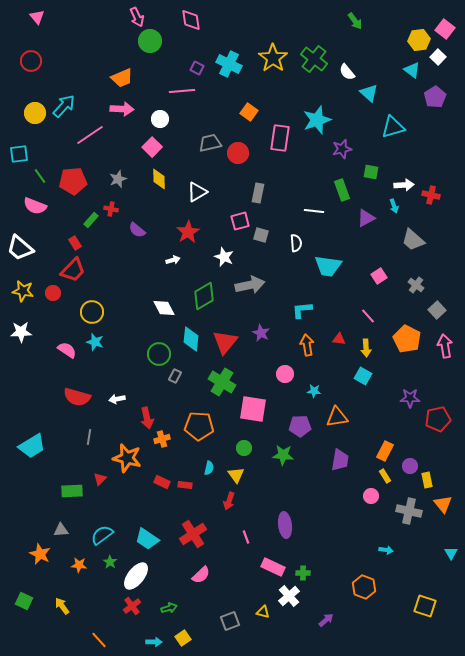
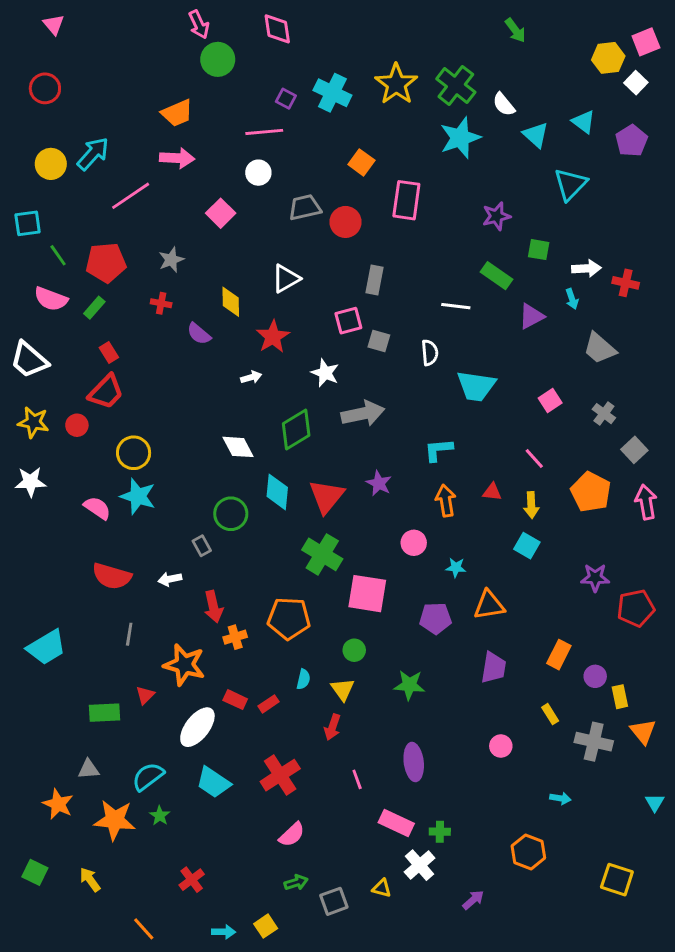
pink square: (445, 29) -> (646, 42), turned 30
cyan triangle: (412, 70) -> (584, 122), moved
white circle: (160, 119) -> (258, 173), moved
cyan star: (317, 120) -> (460, 138), moved
cyan triangle: (393, 127) -> (570, 184), turned -30
yellow diamond: (159, 179) -> (231, 302), moved
green rectangle: (342, 190) -> (496, 276), turned -35
green rectangle: (91, 220) -> (94, 308), moved
cyan star: (95, 342) -> (138, 496), size x1.4
gray rectangle: (175, 376) -> (202, 546), moved, turned -56
green star: (283, 455) -> (409, 685), moved
yellow rectangle: (385, 476) -> (550, 714), moved
red rectangle: (185, 485) -> (269, 704), turned -40
pink circle: (371, 496) -> (501, 746), moved
orange star: (79, 565) -> (115, 820), size x1.8
white ellipse: (136, 576) -> (197, 727), moved
green arrow: (169, 608) -> (296, 882), moved

